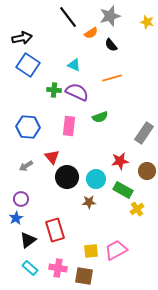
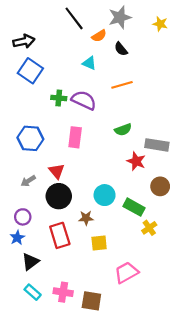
cyan triangle: (74, 65) -> (89, 63), moved
green semicircle: (100, 117) -> (123, 130), moved
gray rectangle: (144, 133) -> (157, 145), turned 65
red star: (120, 161) -> (136, 161), moved, turned 30
black circle: (67, 177) -> (59, 196), moved
brown star: (89, 202) -> (86, 218), moved
red rectangle: (55, 230) -> (60, 235), moved
yellow square: (91, 251) -> (99, 243), moved

